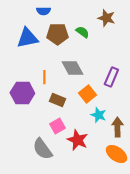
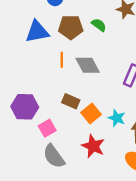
orange line: (44, 77) -> (62, 60), moved
purple hexagon: (22, 93) -> (25, 107), moved
orange square: (87, 94) -> (91, 114), moved
pink square: (57, 126) -> (47, 128), moved

